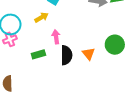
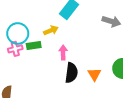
green rectangle: (38, 54) -> (34, 46), moved

